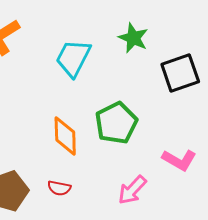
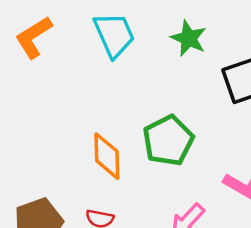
cyan trapezoid: (73, 58) -> (114, 35), moved, turned 129

